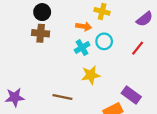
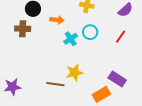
orange arrow: (84, 26) -> (57, 20), moved
brown cross: (41, 33) -> (23, 29), moved
yellow star: (91, 75) -> (74, 73), moved

